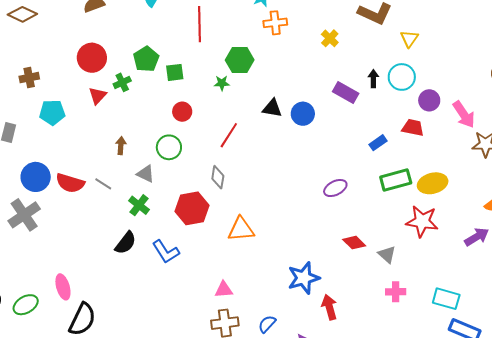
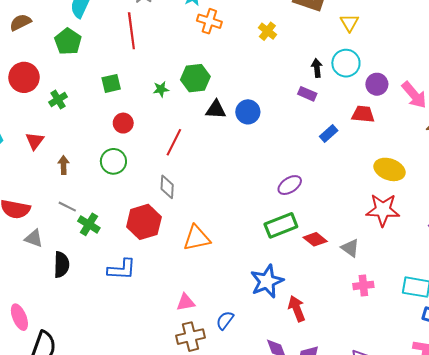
orange cross: (275, 23) -> (209, 21), turned 30
green pentagon: (146, 59) -> (68, 42), moved
green hexagon: (240, 60) -> (195, 78), moved
purple rectangle: (346, 93) -> (307, 94), moved, size x0.7
red triangle: (98, 96) -> (35, 141), moved
gray triangle: (146, 174) -> (34, 238), moved
green rectangle: (396, 180) -> (281, 225), moved
yellow ellipse: (433, 183) -> (390, 169), turned 40
gray line: (103, 184) -> (67, 207), moved
black semicircle: (126, 243) -> (61, 265), moved, turned -30
blue L-shape: (166, 252) -> (122, 269), turned -48
blue semicircle: (267, 324) -> (225, 320), moved

